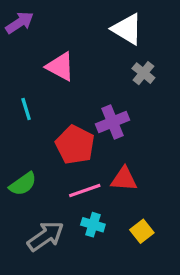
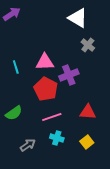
pink triangle: (60, 67) -> (45, 62), moved, turned -30
red triangle: (124, 179) -> (88, 112), moved
gray arrow: (46, 236) -> (28, 145), size x0.7

